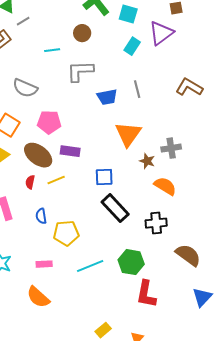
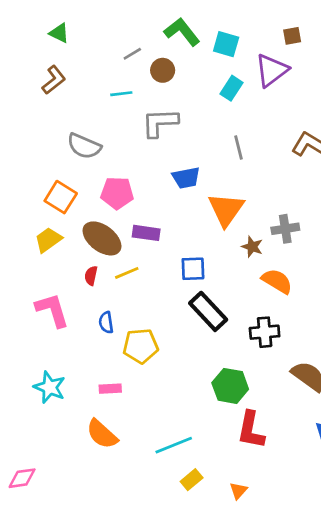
gray line: (23, 21) -> (132, 54), moved
blue trapezoid: (107, 97) -> (186, 178), moved
cyan line: (90, 266) -> (174, 445), moved

